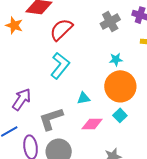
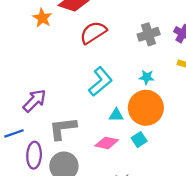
cyan L-shape: (60, 66) -> (100, 82), moved
cyan triangle: (84, 98) -> (116, 115), moved

